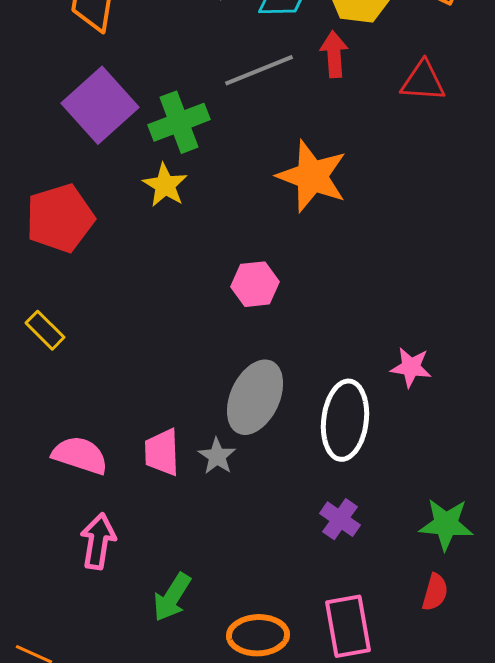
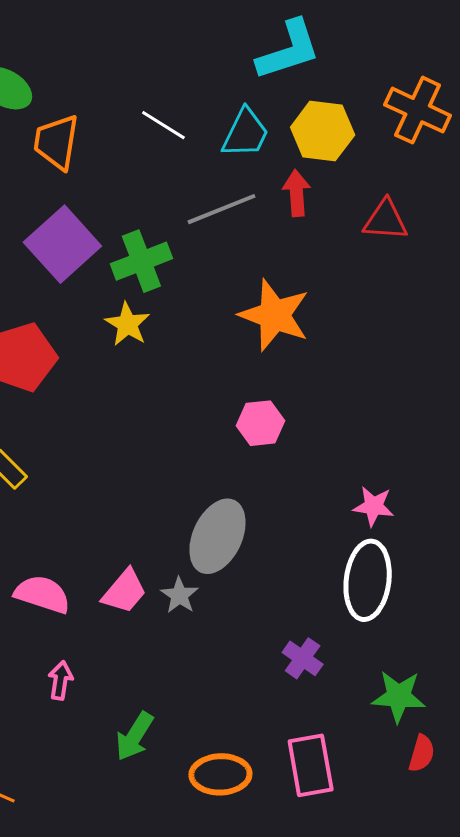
pink hexagon: (255, 284) -> (261, 423), moved
white ellipse: (345, 420) -> (368, 580), moved
pink trapezoid: (162, 452) -> (124, 591), turned -138
green star: (446, 524) -> (399, 696), moved
pink arrow: (98, 541) -> (60, 680), size x0.7
red semicircle: (435, 592) -> (422, 753), moved

